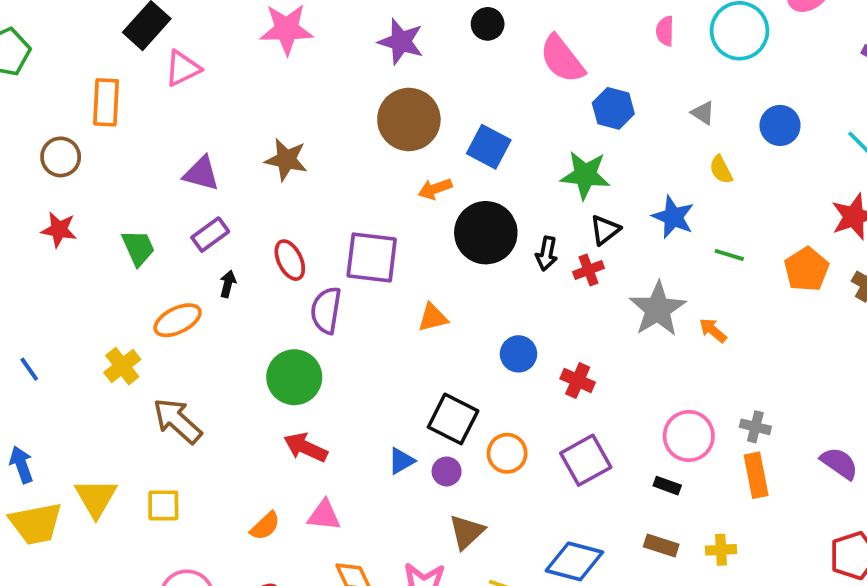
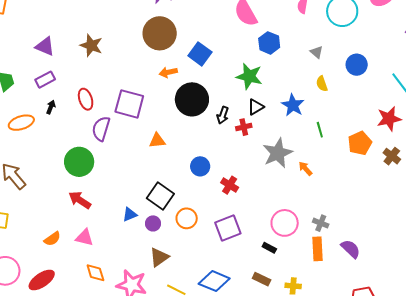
green line: (729, 255) -> (320, 130), turned 49
purple semicircle: (839, 463) -> (351, 249), moved

